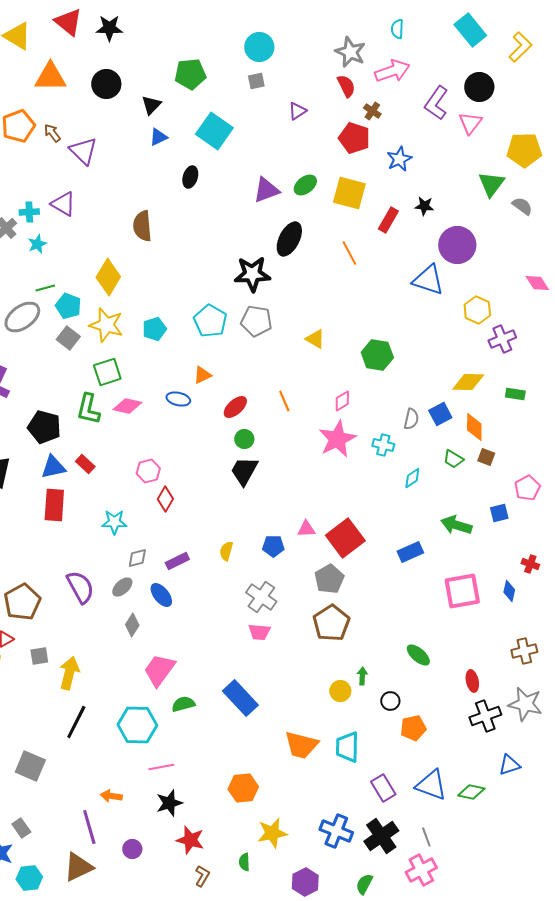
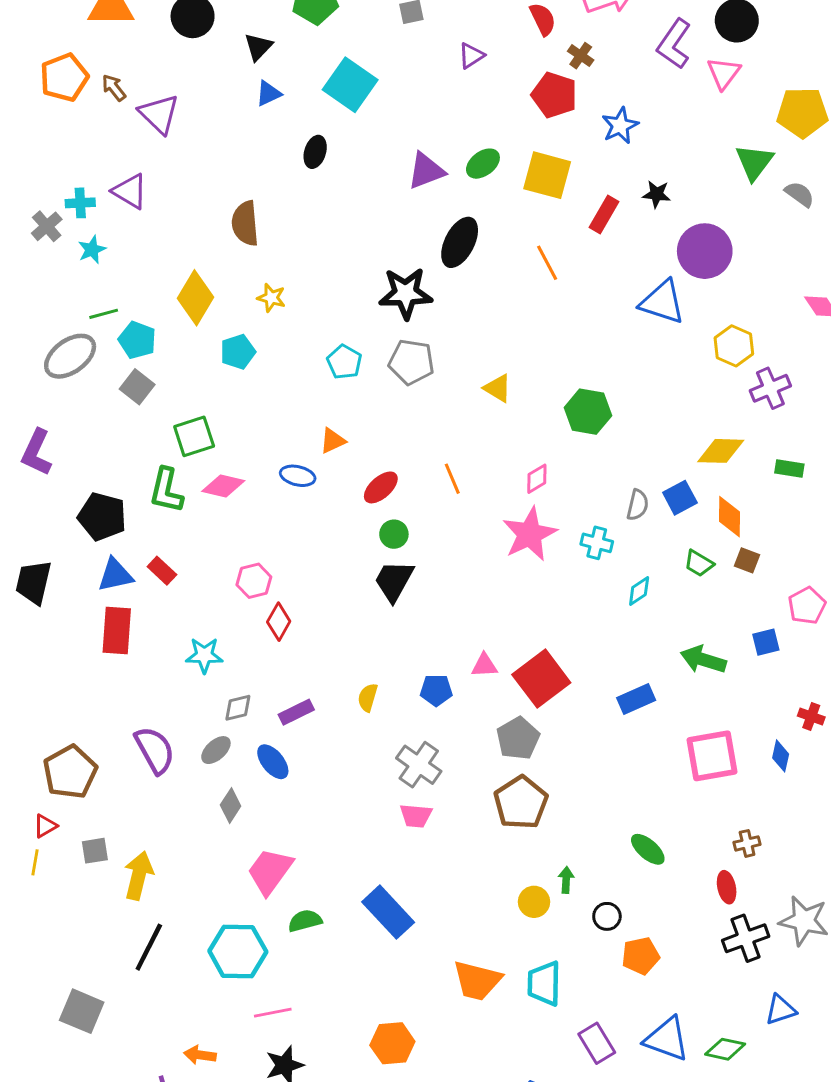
cyan pentagon: (210, 321) -> (344, 362), size x0.7
yellow star: (106, 325) -> (271, 298), moved, size x0.6
cyan pentagon: (154, 329) -> (238, 352), moved
brown cross: (524, 651) -> (747, 843), moved, size x0.7

